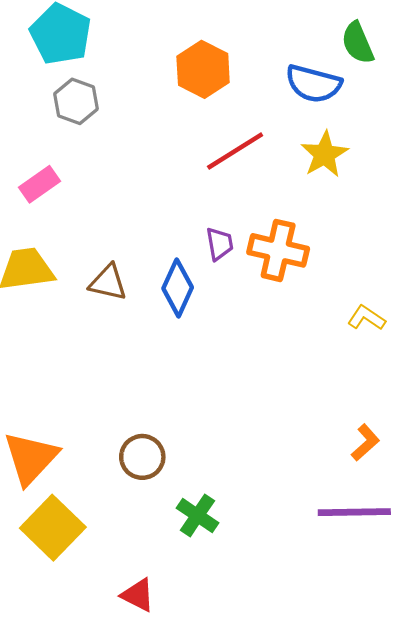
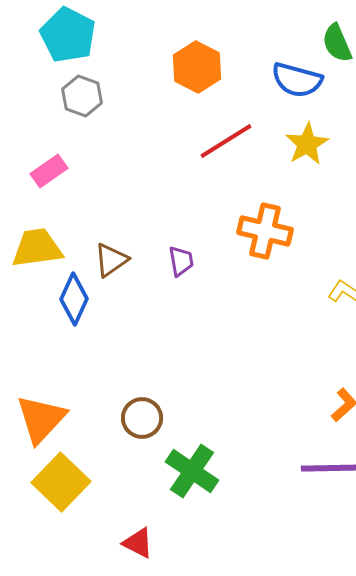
purple trapezoid: (220, 244) -> (181, 261), moved
brown triangle: (108, 282) -> (111, 260), turned -48
blue diamond: (178, 288) -> (74, 299), moved
green cross: (197, 515) -> (192, 471), size x1.4

